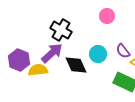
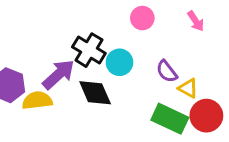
black cross: (61, 30) -> (89, 50), moved
cyan circle: (98, 54) -> (119, 62), moved

